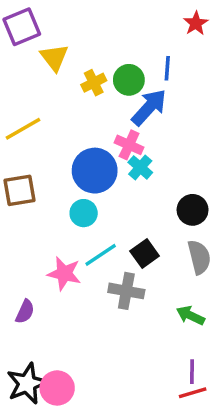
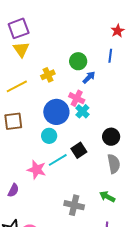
yellow triangle: (54, 57) -> (21, 49), moved
blue line: (167, 68) -> (110, 56), moved
yellow cross: (94, 83) -> (48, 75), moved
blue arrow: (149, 107) -> (89, 77), size x0.6
black square: (145, 253) -> (79, 150), moved
gray cross: (126, 291) -> (74, 205), moved

